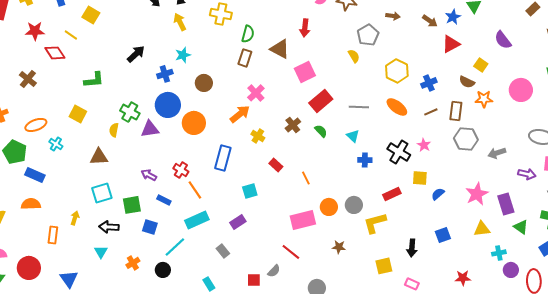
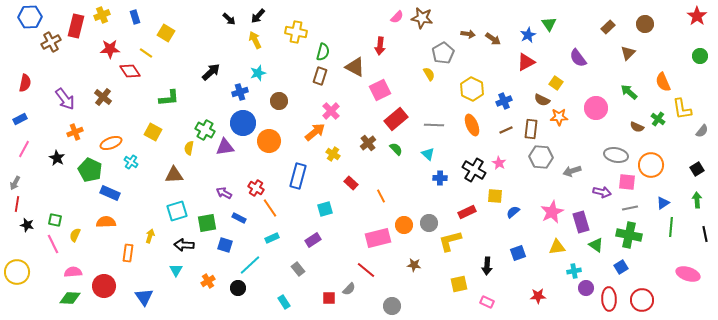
brown arrow: (430, 21) -> (493, 39), moved
orange ellipse: (397, 107) -> (472, 125), turned 30
cyan rectangle: (197, 220) -> (272, 238), size x0.6

